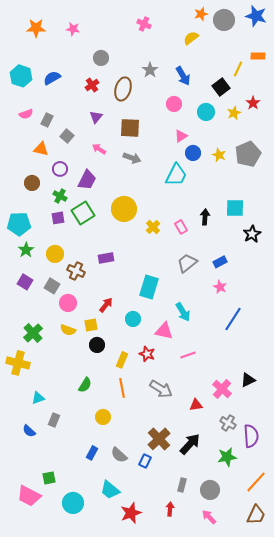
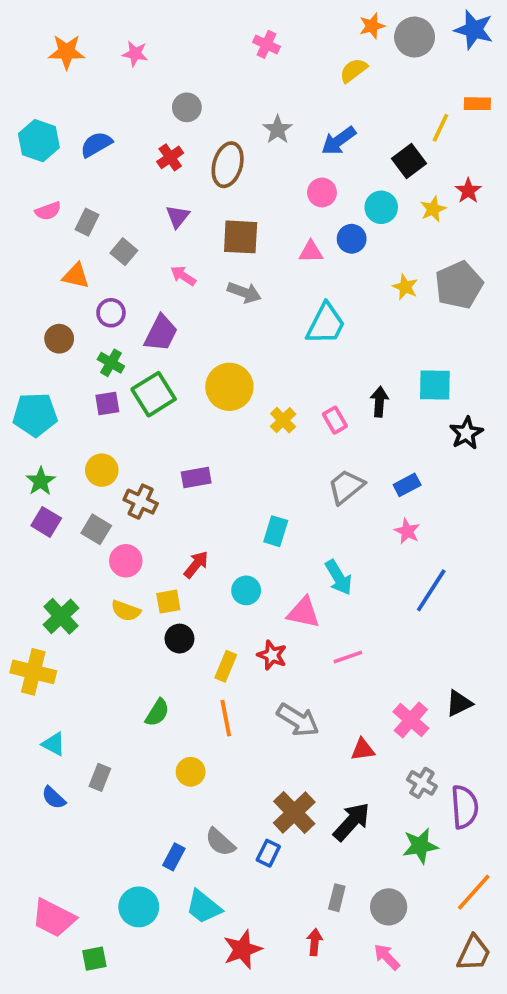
blue arrow: (183, 76) -> (339, 141), turned 84
pink triangle: (181, 136) -> (311, 252), moved, turned 32
blue circle: (193, 153) -> (352, 239), moved
green star: (26, 250) -> (41, 481), moved
cyan rectangle: (149, 287) -> (276, 531), size x0.7
cyan triangle: (38, 398) -> (54, 744), moved, turned 48
blue rectangle: (92, 453) -> (174, 857), moved
green square: (49, 478) -> (94, 959), moved
cyan circle: (73, 503) -> (139, 907), moved

